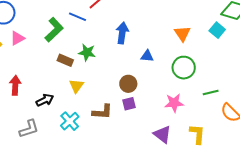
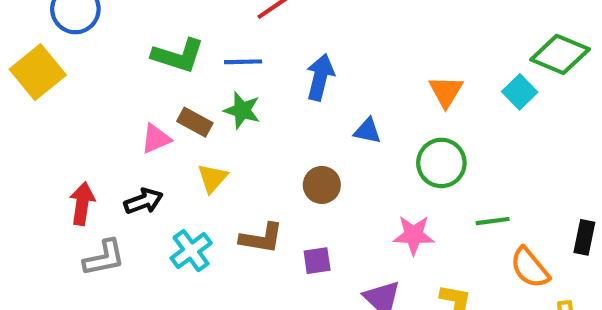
blue line: (78, 17) -> (243, 62), moved, turned -30
green L-shape: (54, 30) -> (178, 56), turned 55
pink triangle: (17, 38) -> (156, 139), moved
red arrow: (15, 85) -> (82, 204), moved
purple square: (129, 104) -> (317, 261), moved

